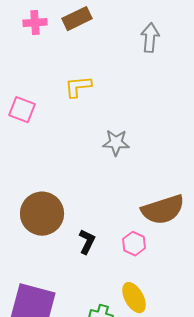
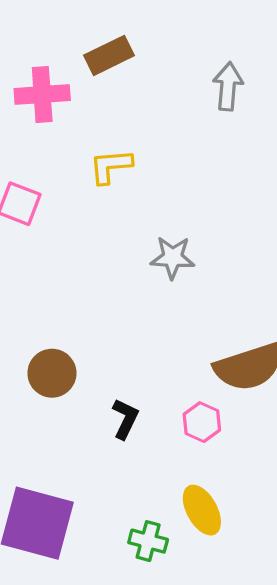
pink cross: (35, 23) -> (42, 95), moved, size x1.4
brown circle: (42, 214) -> (52, 373), size x0.7

